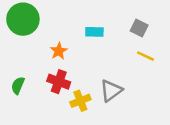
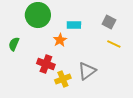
green circle: (23, 19) -> (38, 15), moved
orange star: (59, 51) -> (60, 40), moved
green semicircle: (18, 85) -> (14, 44), moved

